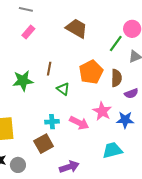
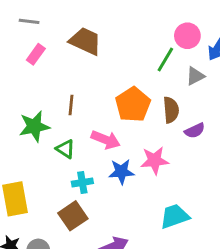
brown trapezoid: (77, 28) -> (85, 41), moved
green triangle: (63, 89) -> (65, 149), moved
pink star: (102, 111) -> (155, 160), turned -30
blue star: (125, 120) -> (121, 172), moved
pink arrow: (79, 123) -> (106, 140), moved

